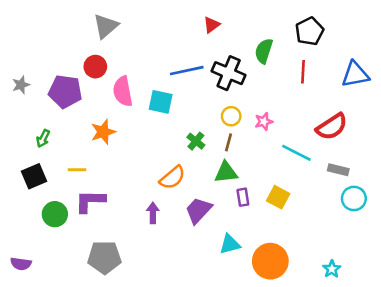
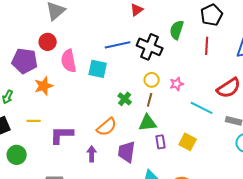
orange star: (103, 132) -> (44, 86), moved
purple L-shape: (90, 201) -> (62, 135), moved
purple trapezoid: (198, 210) -> (127, 152), turned -35

